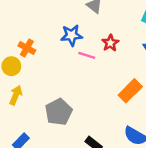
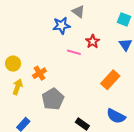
blue star: (72, 35) -> (62, 25), moved
orange cross: (27, 48) -> (39, 73), moved, turned 32

